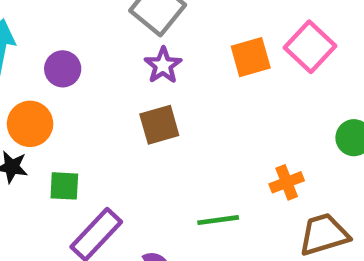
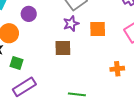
orange square: (251, 57) -> (98, 29), moved
orange cross: (287, 182) -> (117, 69), moved

